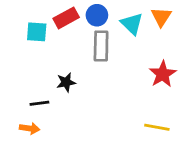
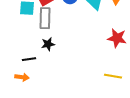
gray rectangle: (101, 46) -> (45, 18), moved
red star: (163, 74) -> (117, 38), turned -30

